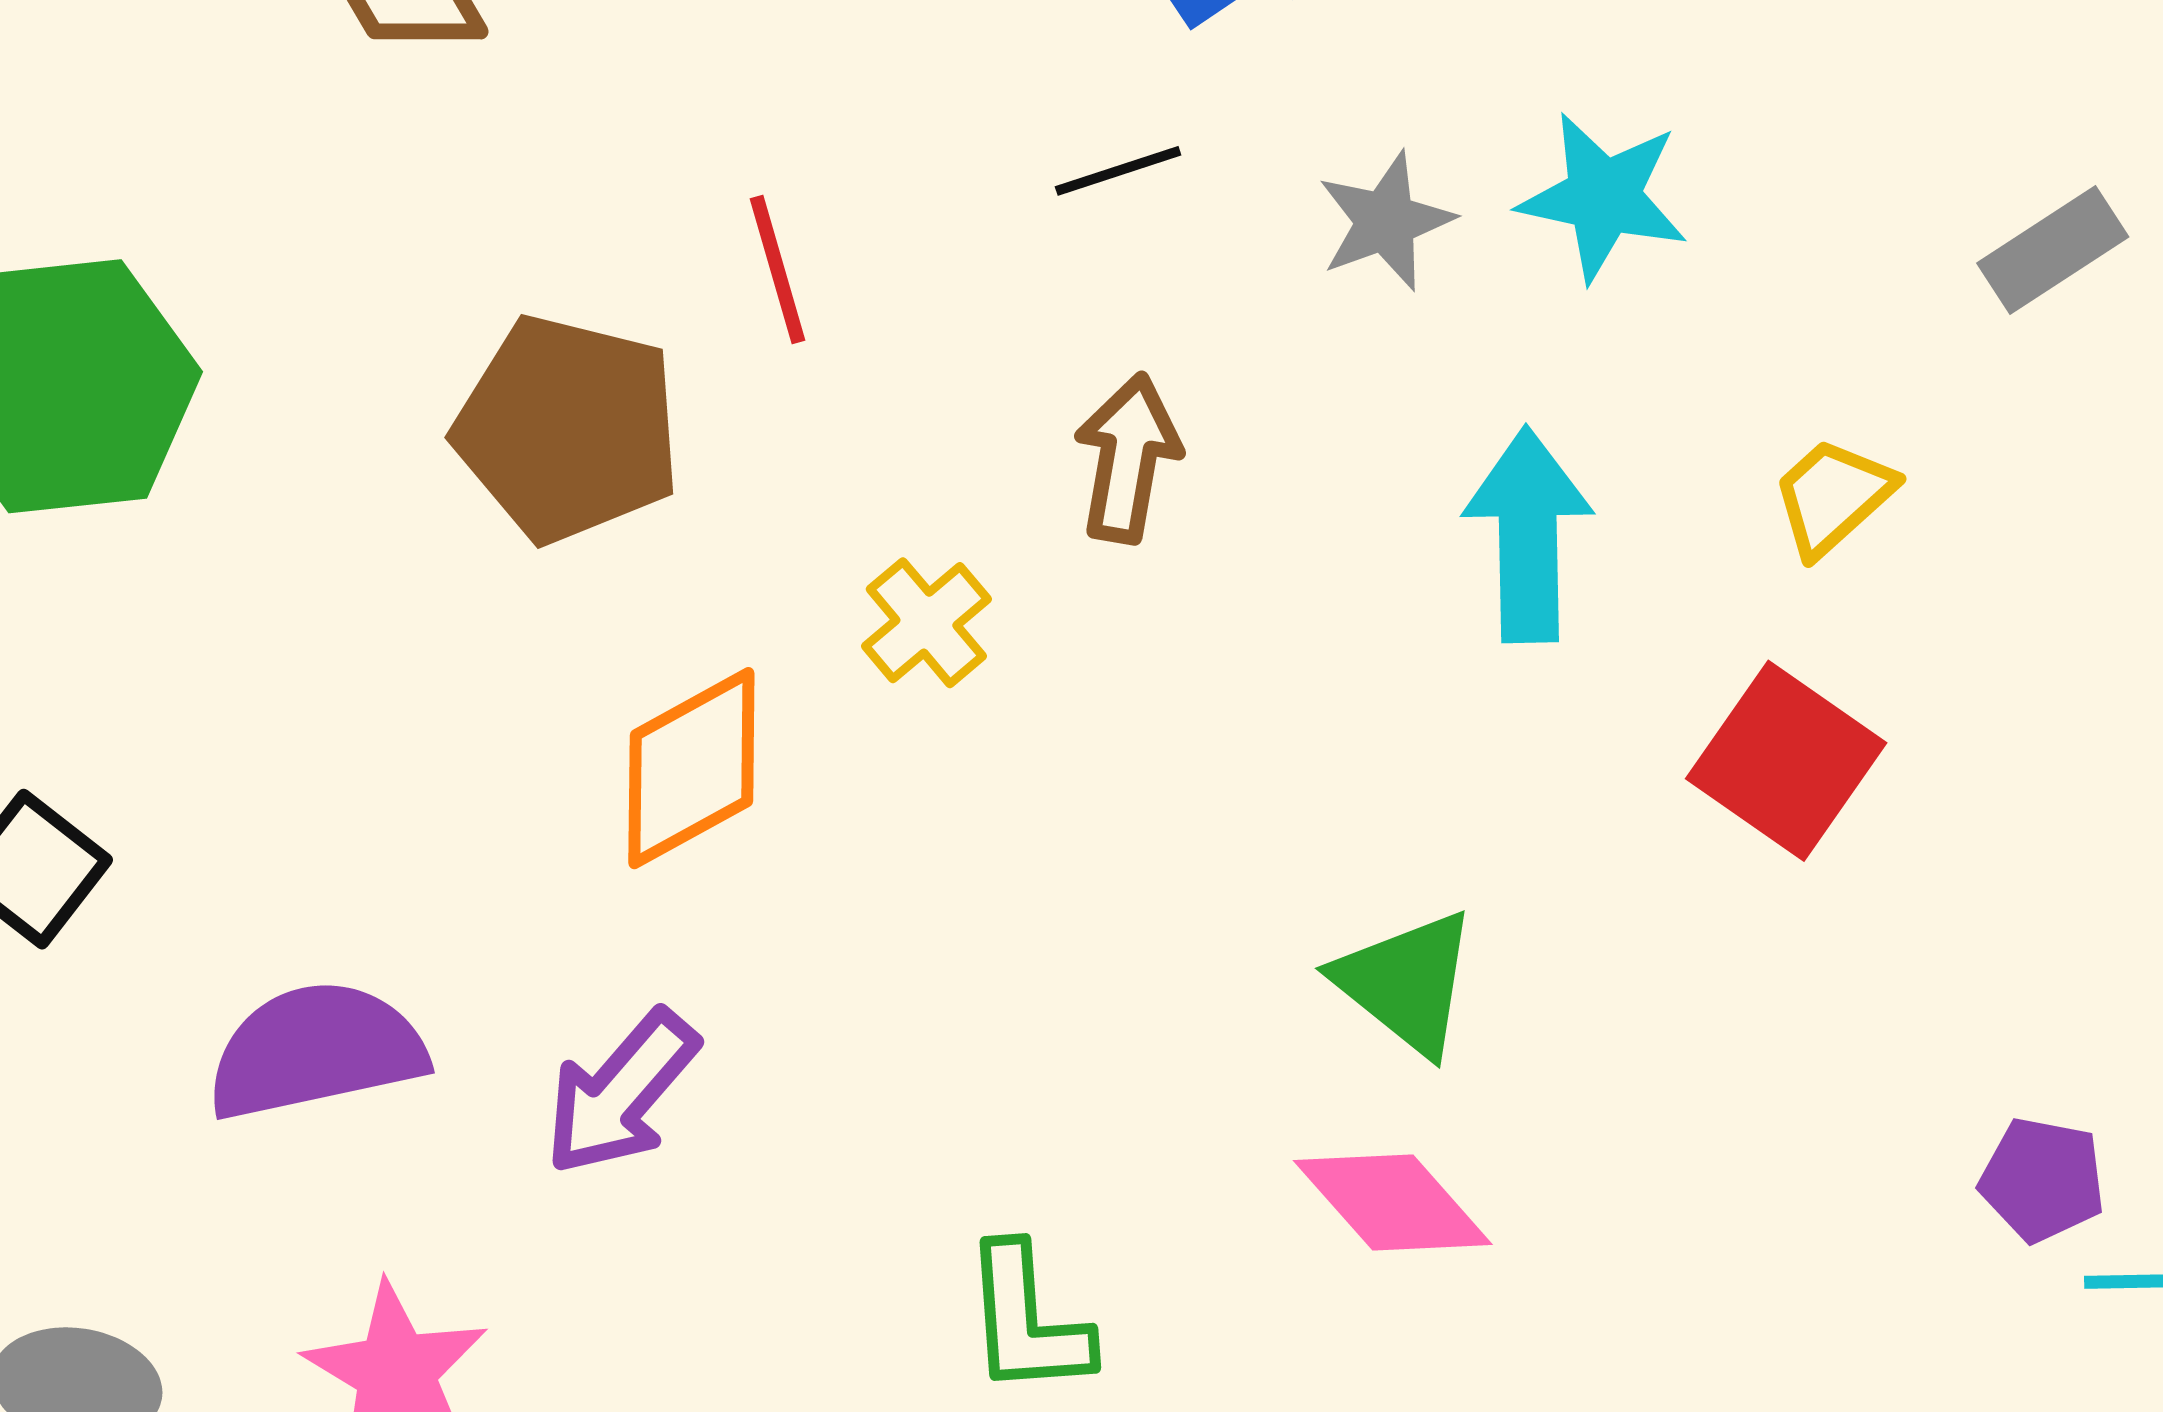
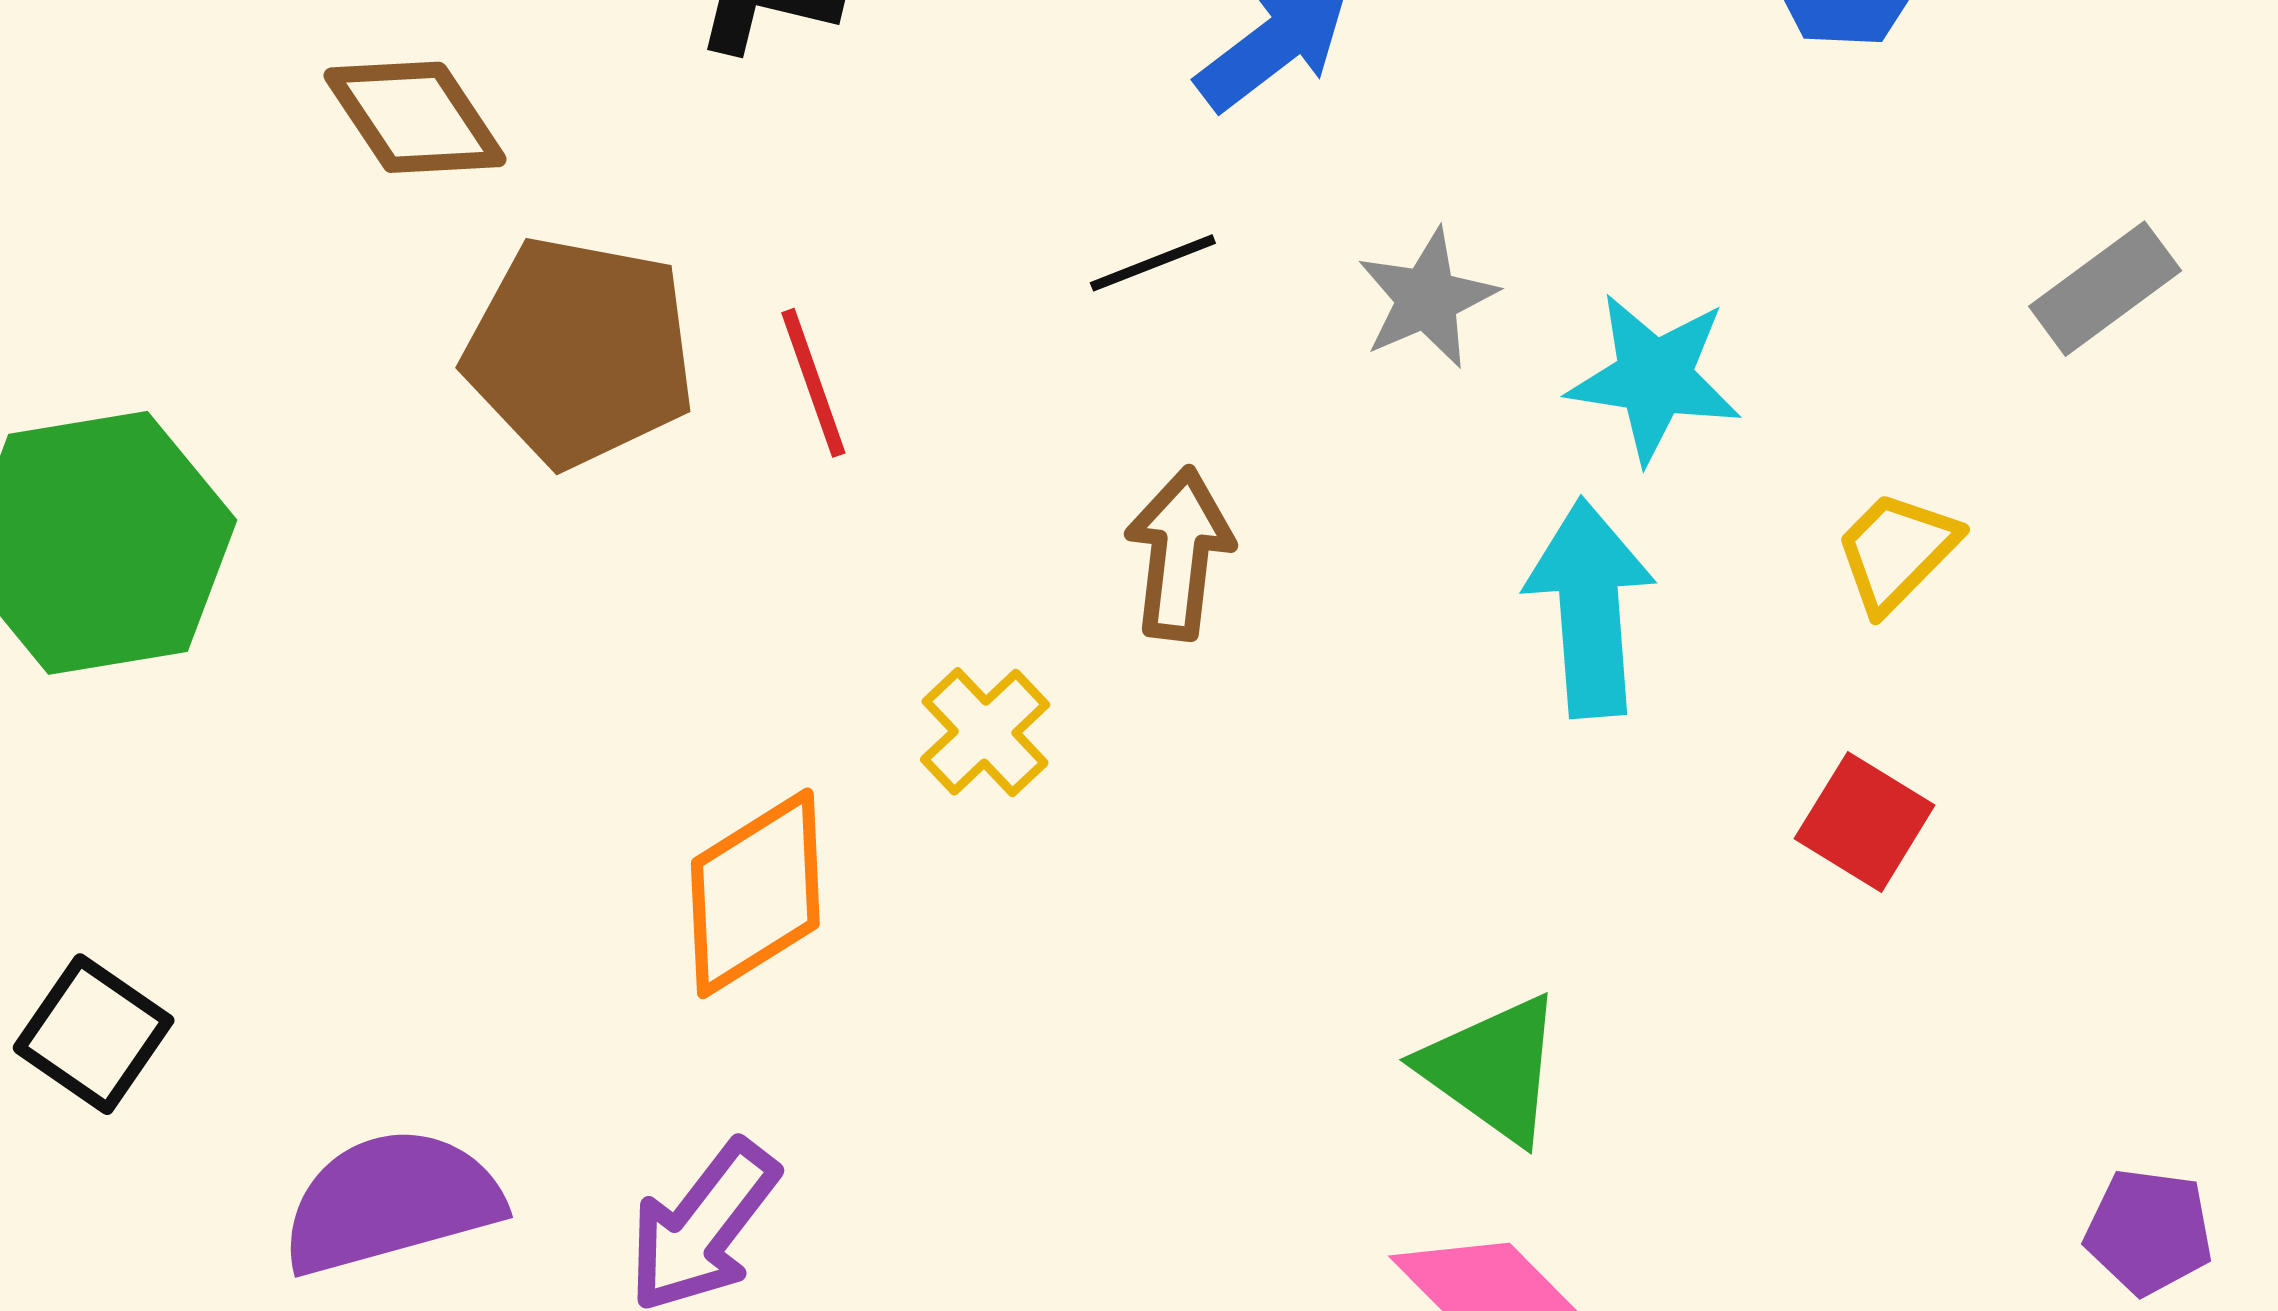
cyan star: (1603, 197) -> (1654, 378), moved
brown pentagon: (568, 429) -> (580, 352), moved
red square: (1786, 761) -> (1865, 822), size x0.7

